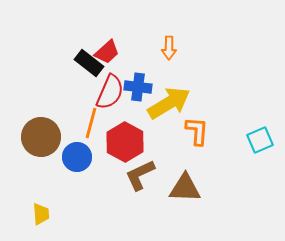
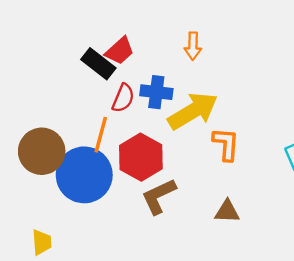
red semicircle: (110, 92) -> (123, 98), size x0.7
blue circle: (77, 157) -> (84, 175), size x1.6
brown triangle: (185, 188) -> (227, 212), moved, size x0.7

